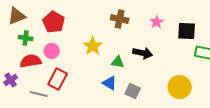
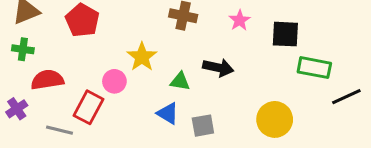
green cross: (26, 38) -> (23, 49), moved
pink circle: (52, 51) -> (114, 81), moved
gray square: (133, 91) -> (203, 126), turned -35

